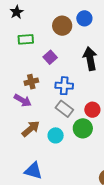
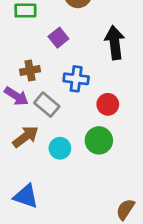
gray rectangle: (64, 109) -> (47, 105), moved
red circle: (92, 110) -> (108, 104), moved

